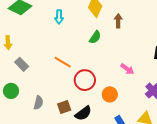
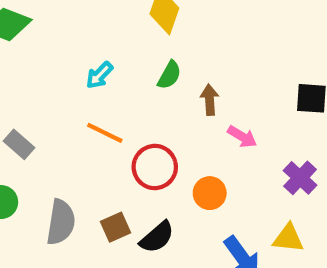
cyan arrow: (59, 17) -> (99, 75), moved, turned 48
brown arrow: (118, 21) -> (210, 100), moved
gray semicircle: (38, 103) -> (61, 222), size x1.5

